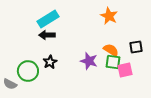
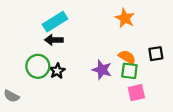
pink square: (125, 70) -> (136, 93), moved
green circle: (28, 71) -> (38, 66), moved

